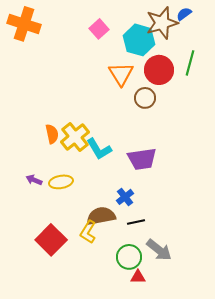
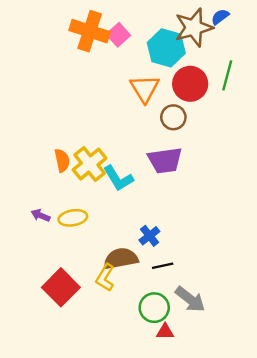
orange cross: (24, 24) -> (90, 31), moved
purple trapezoid: (142, 159) -> (165, 160), moved

